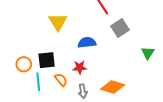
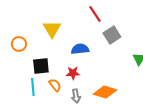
orange circle: (24, 64) -> (19, 44), moved

